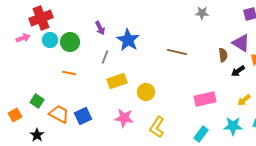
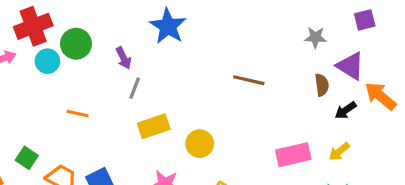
gray star: (202, 13) -> (315, 37), moved
purple arrow: (100, 28) -> (124, 58), moved
blue star: (128, 40) -> (168, 26), moved
green circle: (70, 42) -> (76, 44), moved
yellow arrow: (244, 100) -> (339, 152), moved

